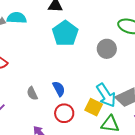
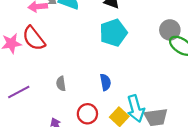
gray circle: (107, 49) -> (170, 30), moved
blue semicircle: (59, 89) -> (105, 82), moved

